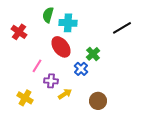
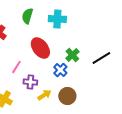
cyan cross: (68, 23) -> (57, 19), moved
black line: (122, 28) -> (101, 58), moved
brown circle: (98, 101) -> (67, 96), moved

